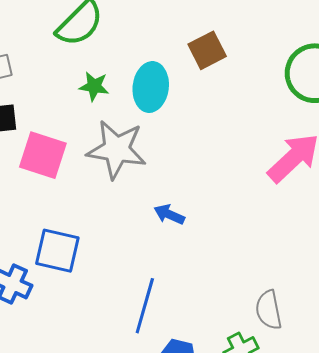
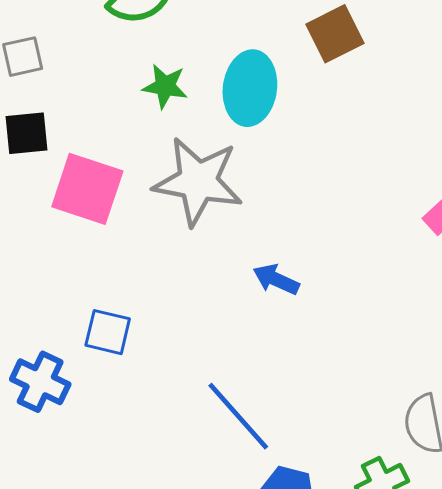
blue square: (57, 251) -> (108, 332), size x0.7
blue line: (145, 306) -> (238, 416), turned -58

